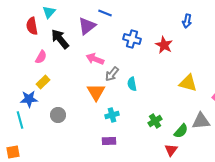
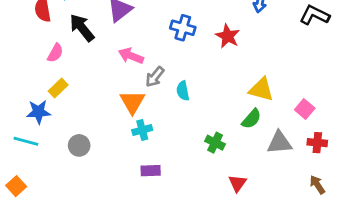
gray circle: (58, 115) -> (79, 145), moved
cyan cross: (112, 115) -> (142, 130), moved
cyan line: (20, 120) -> (26, 141), turned -60
green cross: (155, 121) -> (215, 143), turned -32
green semicircle: (181, 131) -> (251, 119), moved
orange square: (13, 152) -> (16, 186), turned -32

